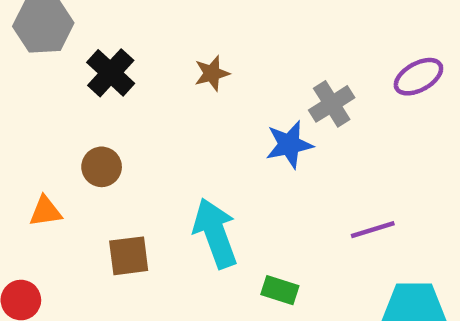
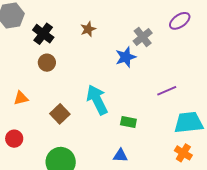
brown circle: (102, 167) -> (47, 63), moved
brown square: (129, 256) -> (60, 114), turned -30

